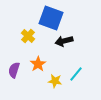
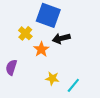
orange star: (38, 64) -> (41, 49), moved
cyan line: (76, 74) -> (73, 85), moved

